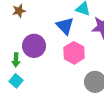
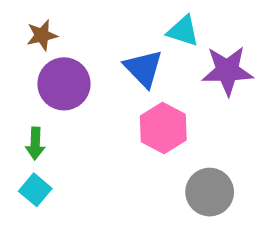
purple circle: (34, 46) -> (64, 84), moved

